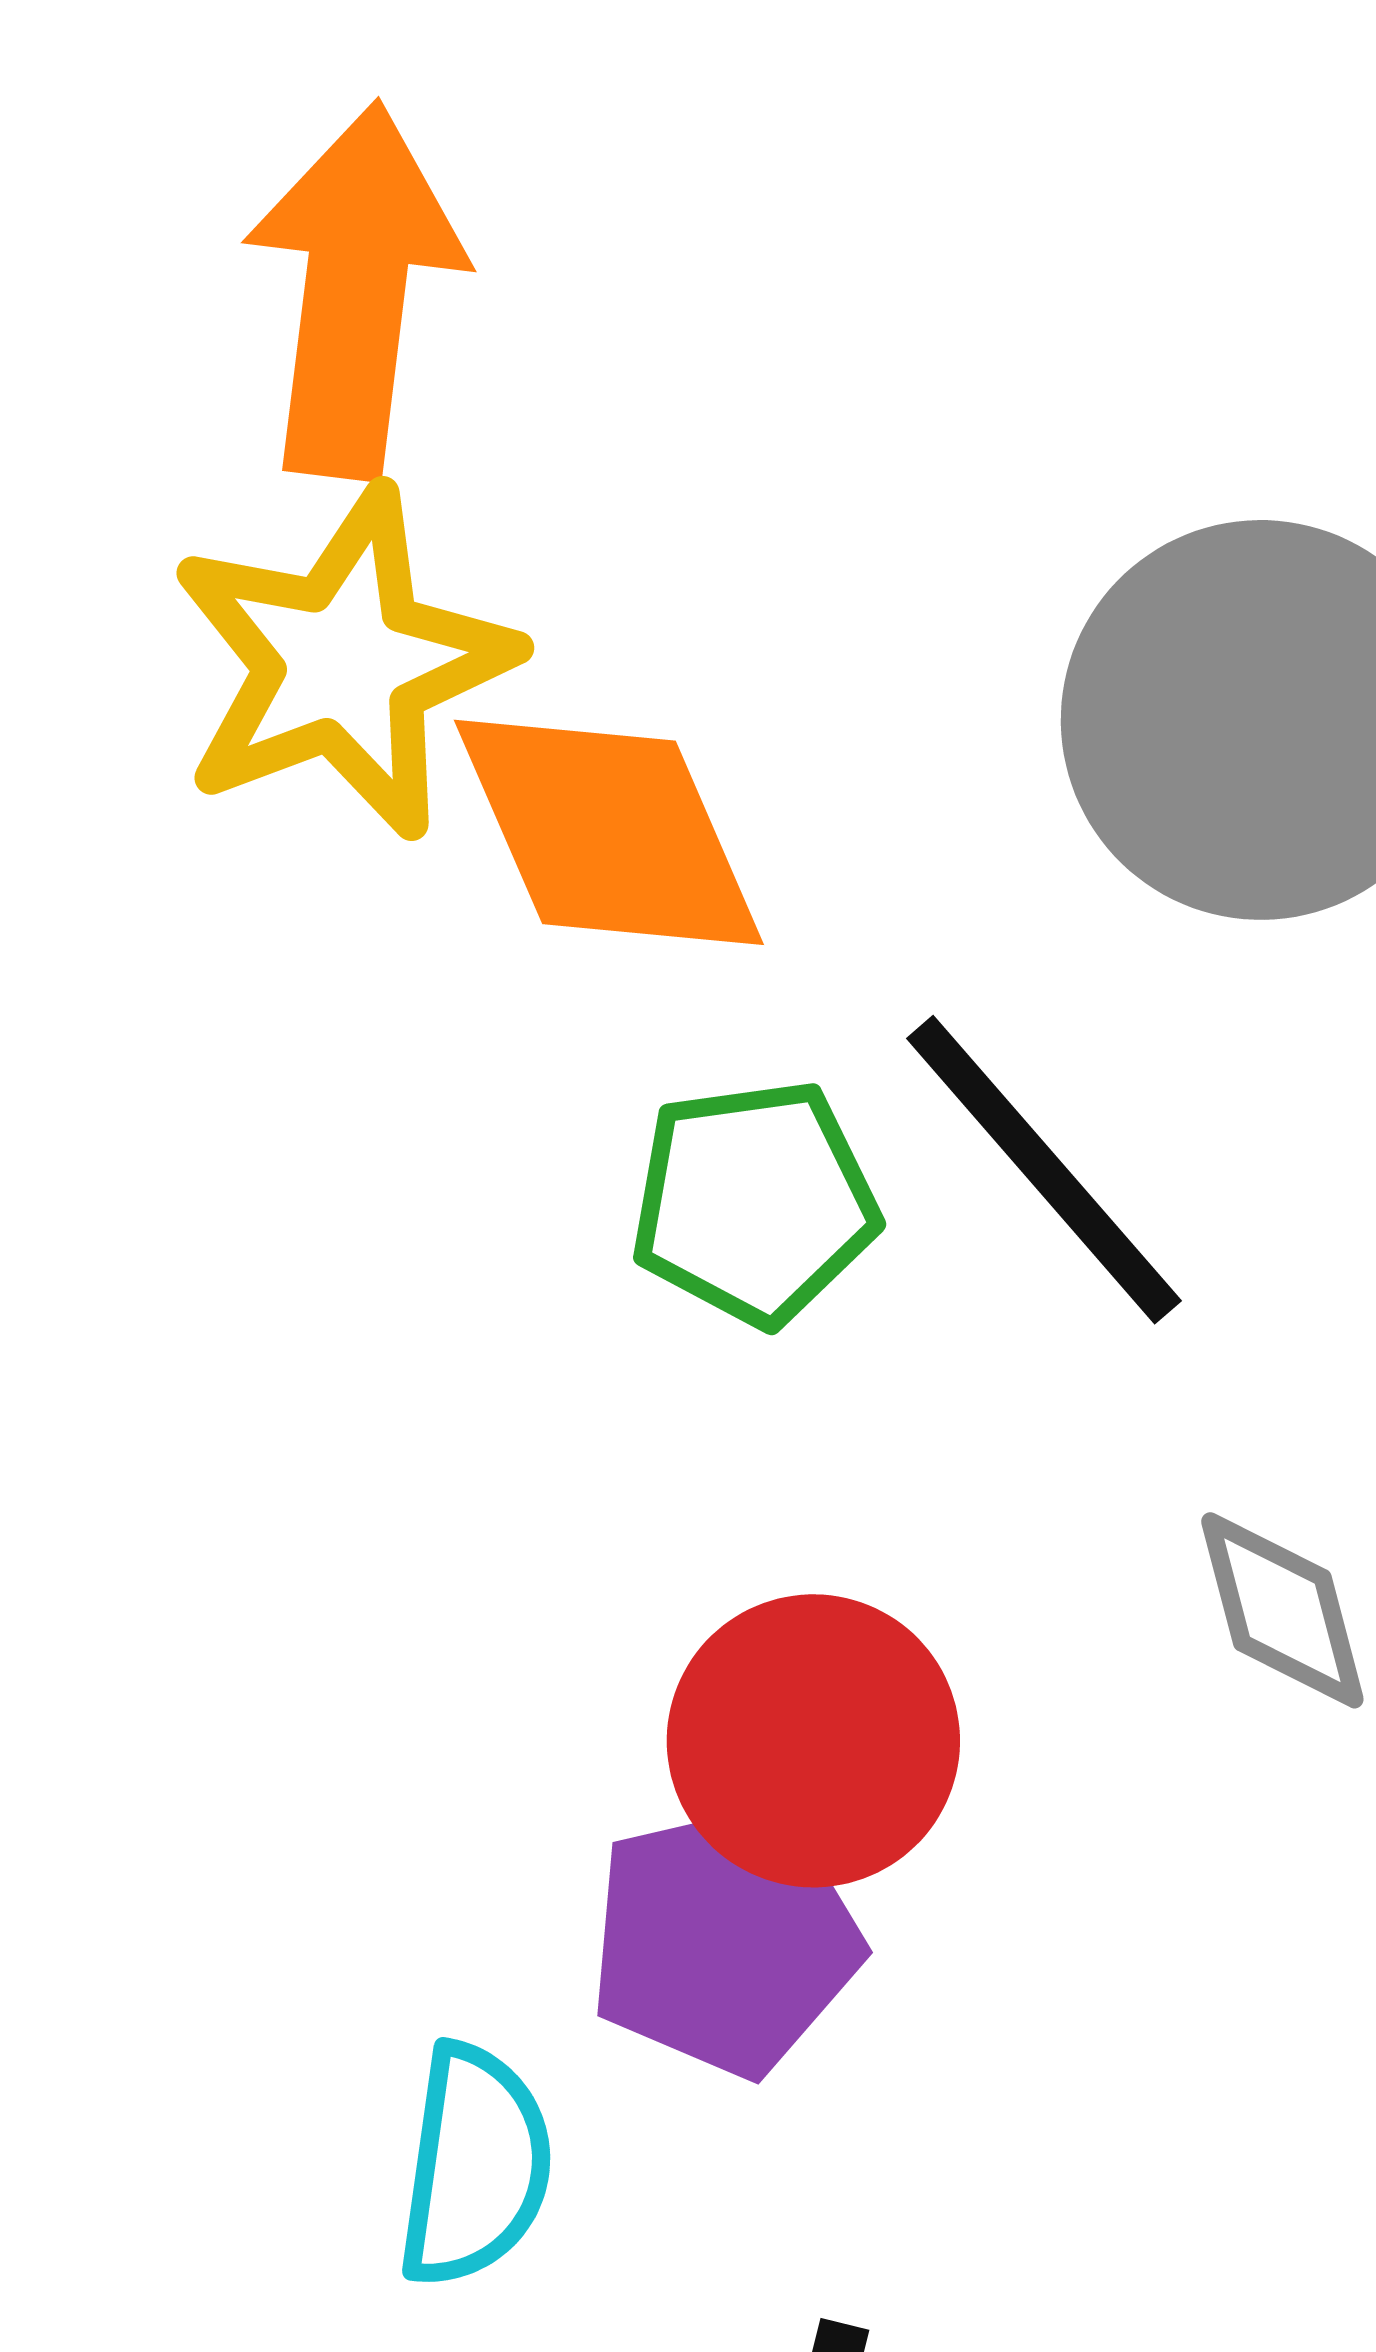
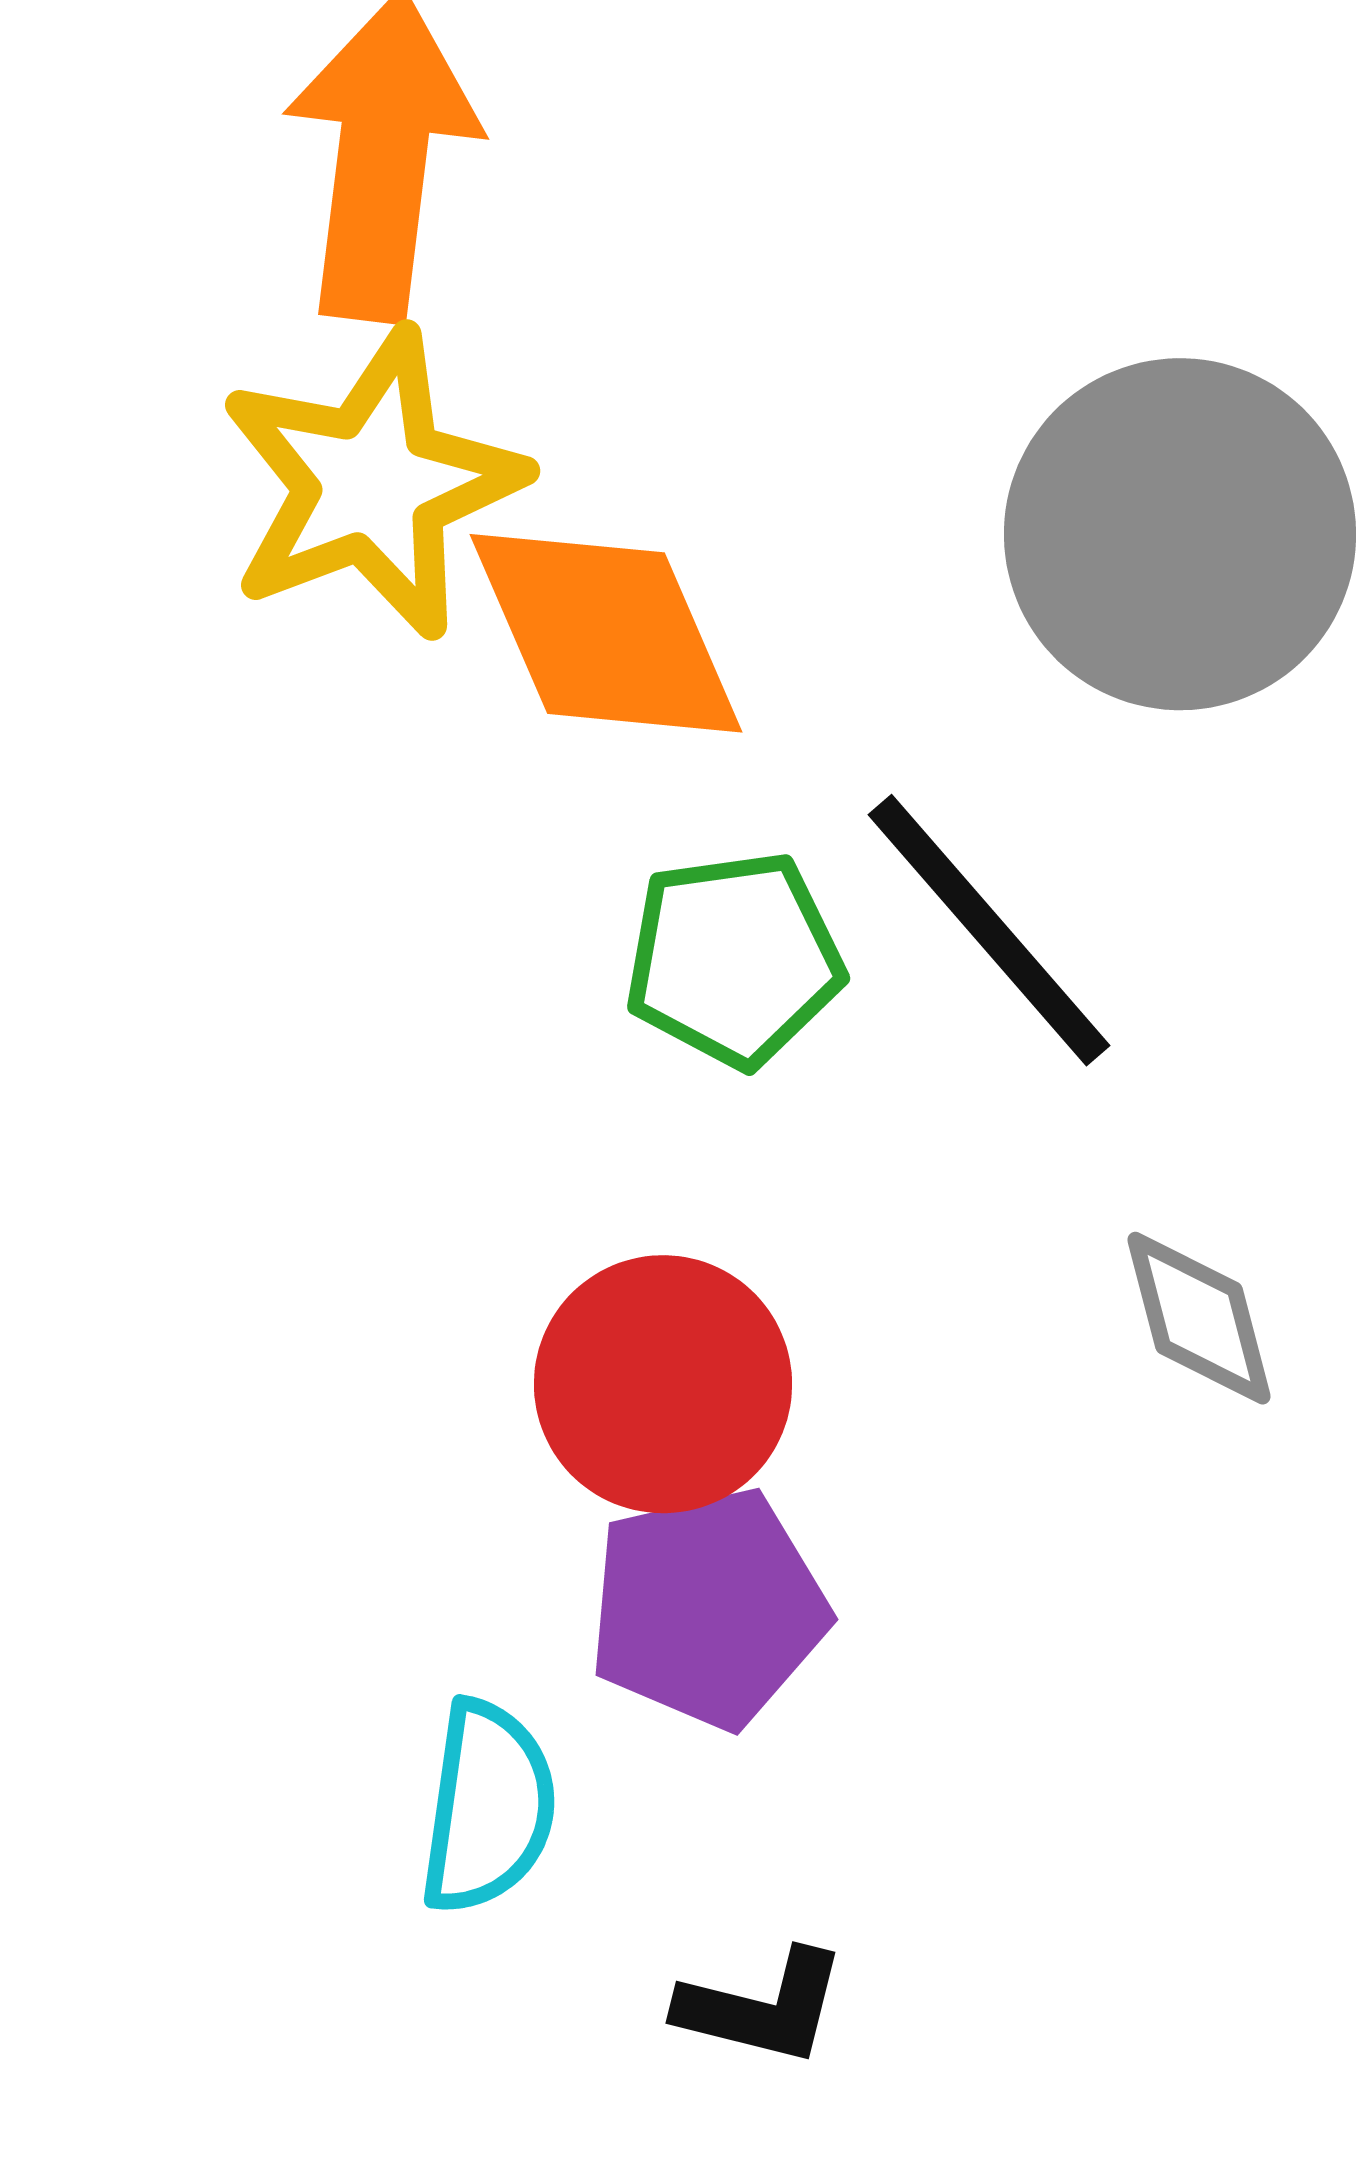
red circle: (813, 1741) -> (663, 1384), moved

